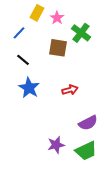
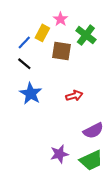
yellow rectangle: (37, 13) -> (42, 33), moved
blue line: (19, 33) -> (24, 42), moved

